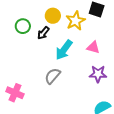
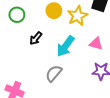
green circle: (23, 26) -> (17, 15), moved
black arrow: (43, 33) -> (36, 38), moved

